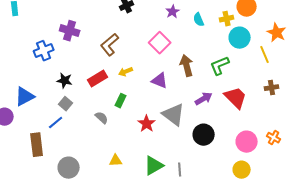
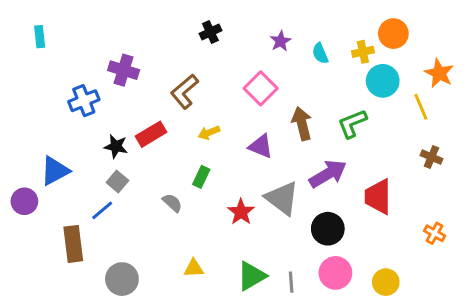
red rectangle: (98, 79) -> (151, 134), moved
brown cross: (272, 88) -> (431, 157), turned 32
red trapezoid: (236, 98) -> (378, 197), moved, turned -135
purple arrow: (204, 99) -> (328, 174), size x1.4
pink circle: (247, 142) -> (335, 273), moved

